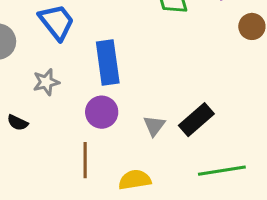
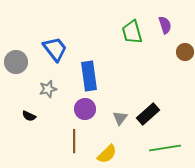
yellow semicircle: (135, 180) -> (107, 154), turned 145

